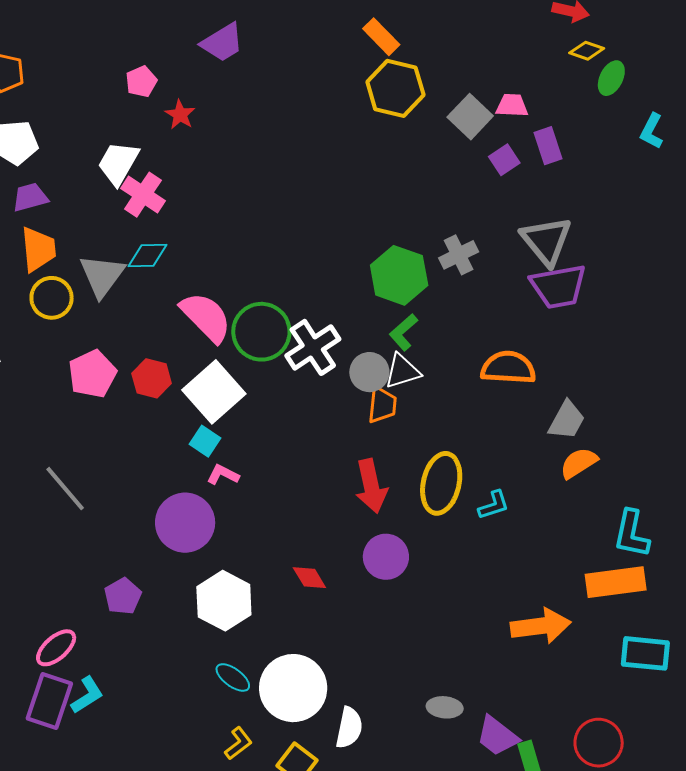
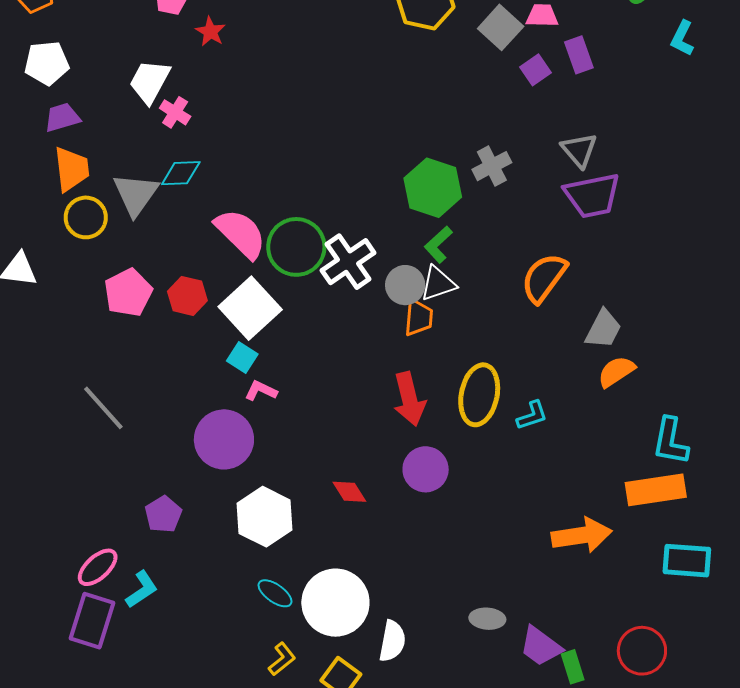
pink cross: (143, 195) -> (175, 112), size x0.7
gray triangle: (546, 241) -> (579, 150), size x0.7
orange semicircle: (508, 368) -> (544, 278), turned -56
cyan L-shape: (87, 695) -> (142, 589), moved

